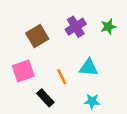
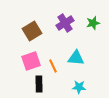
pink square: (23, 71) -> (31, 61), moved
black rectangle: (45, 98) -> (39, 84), turned 42

